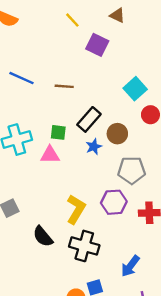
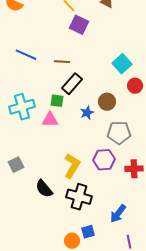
purple square: (97, 45) -> (79, 25), moved
black rectangle: (89, 119) -> (72, 84), moved

